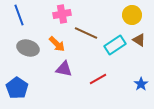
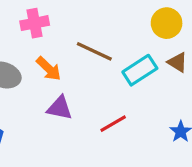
pink cross: (62, 14) -> (35, 23), moved

